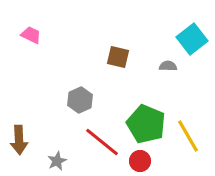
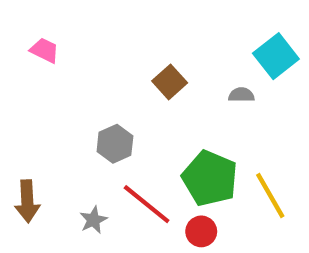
brown square: (118, 57) -> (170, 82), turned 35
gray star: (57, 161) -> (93, 220), moved

